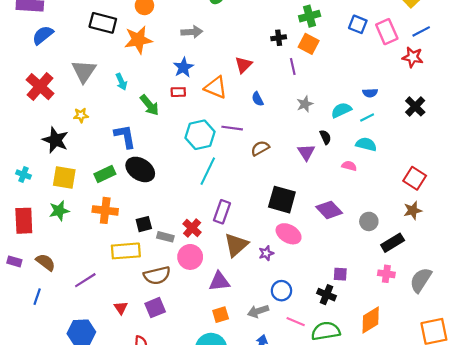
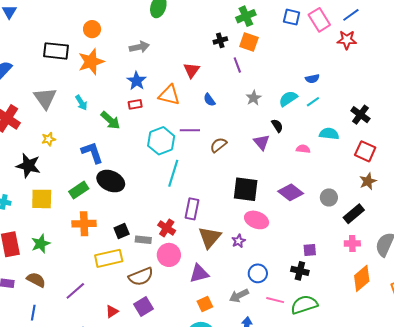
black cross: (415, 106) -> (360, 115), moved
cyan semicircle: (366, 144) -> (329, 134), moved
green star: (59, 211) -> (41, 244), moved
red triangle: (121, 308) -> (112, 311), turned 40
orange diamond: (371, 320) -> (362, 278), moved

